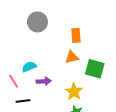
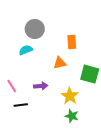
orange triangle: (72, 57) -> (60, 63), moved
cyan semicircle: (29, 67) -> (26, 50), moved

